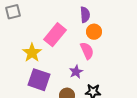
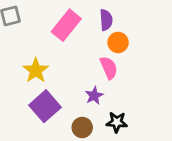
pink rectangle: (55, 35) -> (66, 25), moved
purple square: (39, 80) -> (45, 106), turned 30

